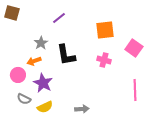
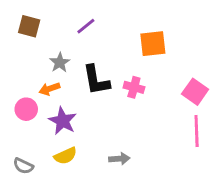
brown square: (12, 13) -> (29, 26), moved
pink square: (134, 48) -> (195, 92), moved
pink cross: (104, 60) -> (134, 87), moved
gray semicircle: (24, 99) -> (23, 166), moved

